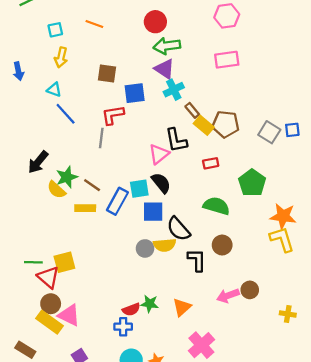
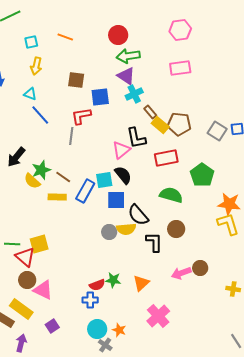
red rectangle: (211, 163) -> (166, 158), size x1.6
yellow rectangle: (49, 322) -> (21, 309), moved

